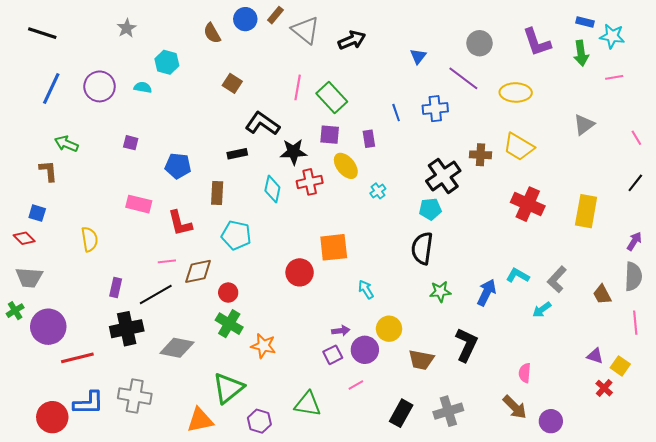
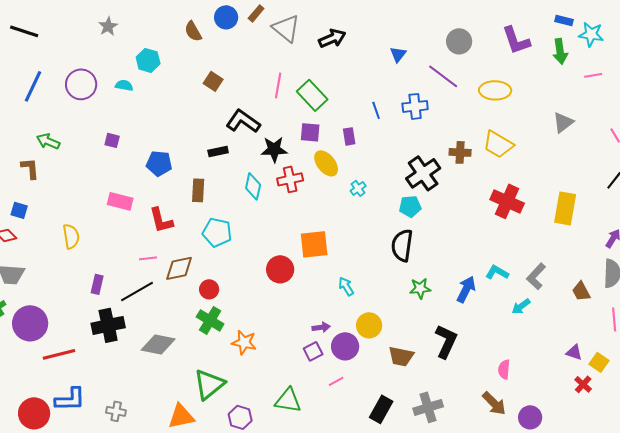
gray cross: (135, 396) -> (116, 411), moved, size x0.6

